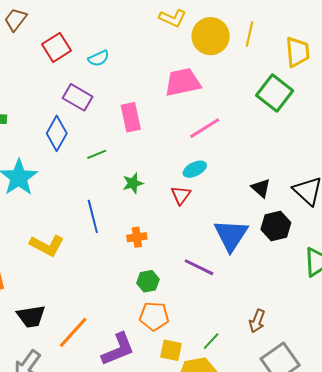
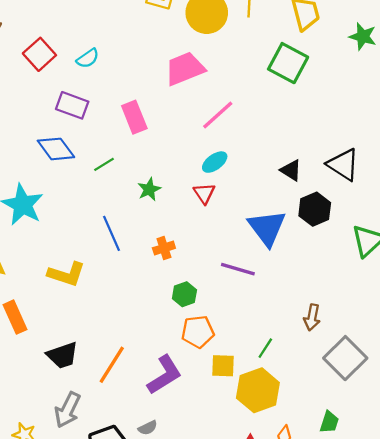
blue diamond: (57, 133) -> (56, 149), turned -56

